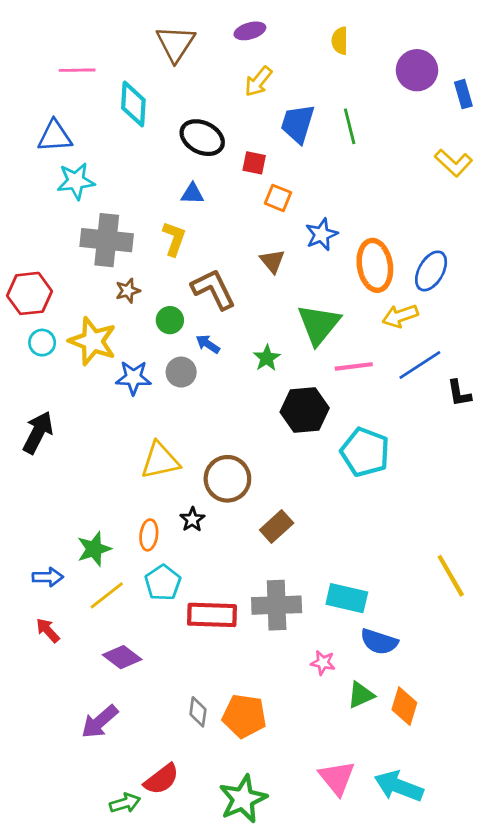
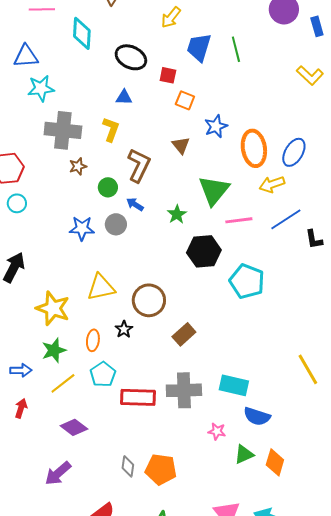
brown L-shape: (213, 289) -> (139, 165), turned 52
yellow star: (93, 341) -> (53, 308), moved
red arrow: (48, 630) -> (21, 408), turned 60

